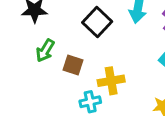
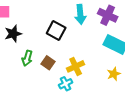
brown square: (73, 65) -> (48, 63), turned 32

